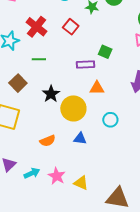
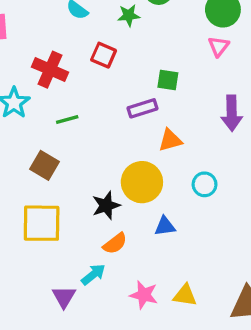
black star: (51, 94) -> (106, 205), moved, turned 30
cyan arrow: (32, 173) -> (93, 274), moved

